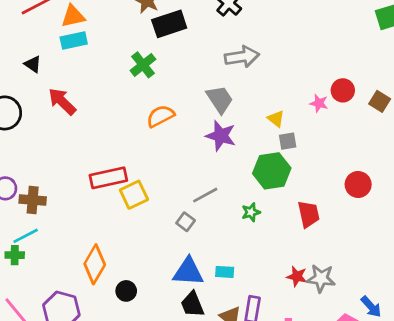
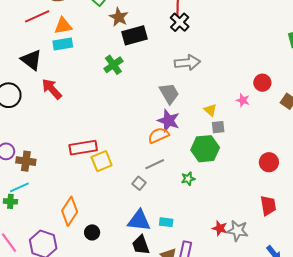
black triangle: (33, 64) -> (31, 60), size x1.6
red circle: (343, 90) -> (262, 83), moved
orange semicircle: (160, 116) -> (158, 135), moved
red trapezoid: (309, 214) -> (268, 206), moved

